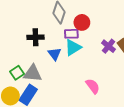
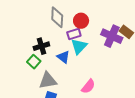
purple cross: (109, 46) -> (112, 36), size x1.5
green square: (17, 73) -> (34, 62), moved
pink semicircle: (93, 86) -> (88, 86), moved, turned 91

